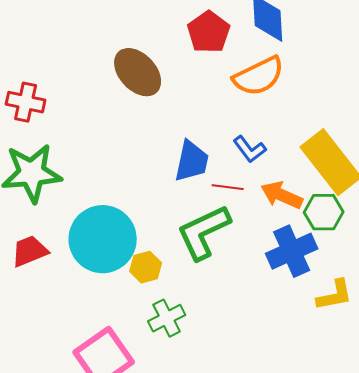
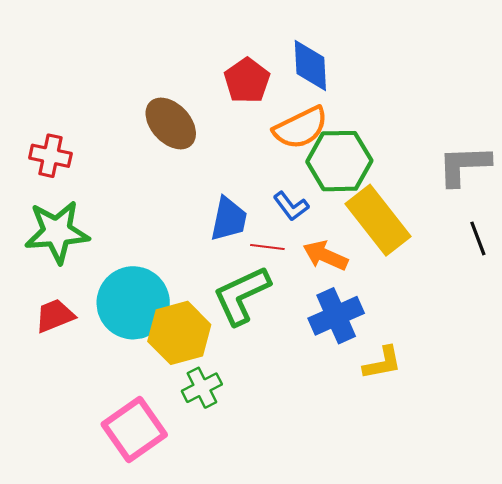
green hexagon: (324, 212) -> (339, 161), moved, size x1.5
yellow hexagon: (146, 267) -> (179, 333), size x1.8

